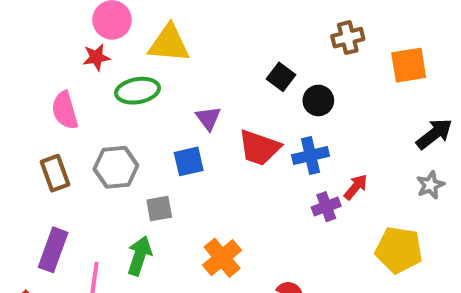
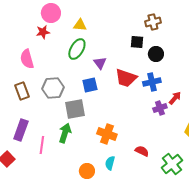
brown cross: (348, 38) -> (153, 22), moved
yellow triangle: (169, 43) -> (80, 25), size x0.6
black square: (281, 77) -> (137, 42), turned -32
green ellipse: (138, 91) -> (77, 49), moved, turned -50
gray square: (159, 209) -> (75, 109), size x1.5
orange cross: (222, 258) -> (107, 134), turned -30

